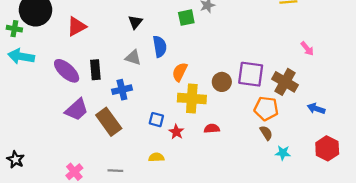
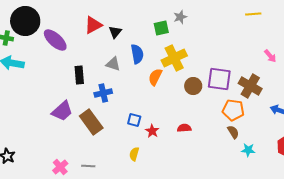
red triangle: (77, 26) -> (93, 25), moved
purple ellipse: (67, 71) -> (55, 40), moved
yellow cross: (192, 99) -> (174, 58), moved, turned -30
yellow semicircle: (156, 157) -> (134, 154), turned -72
gray line: (115, 171) -> (88, 166), moved

